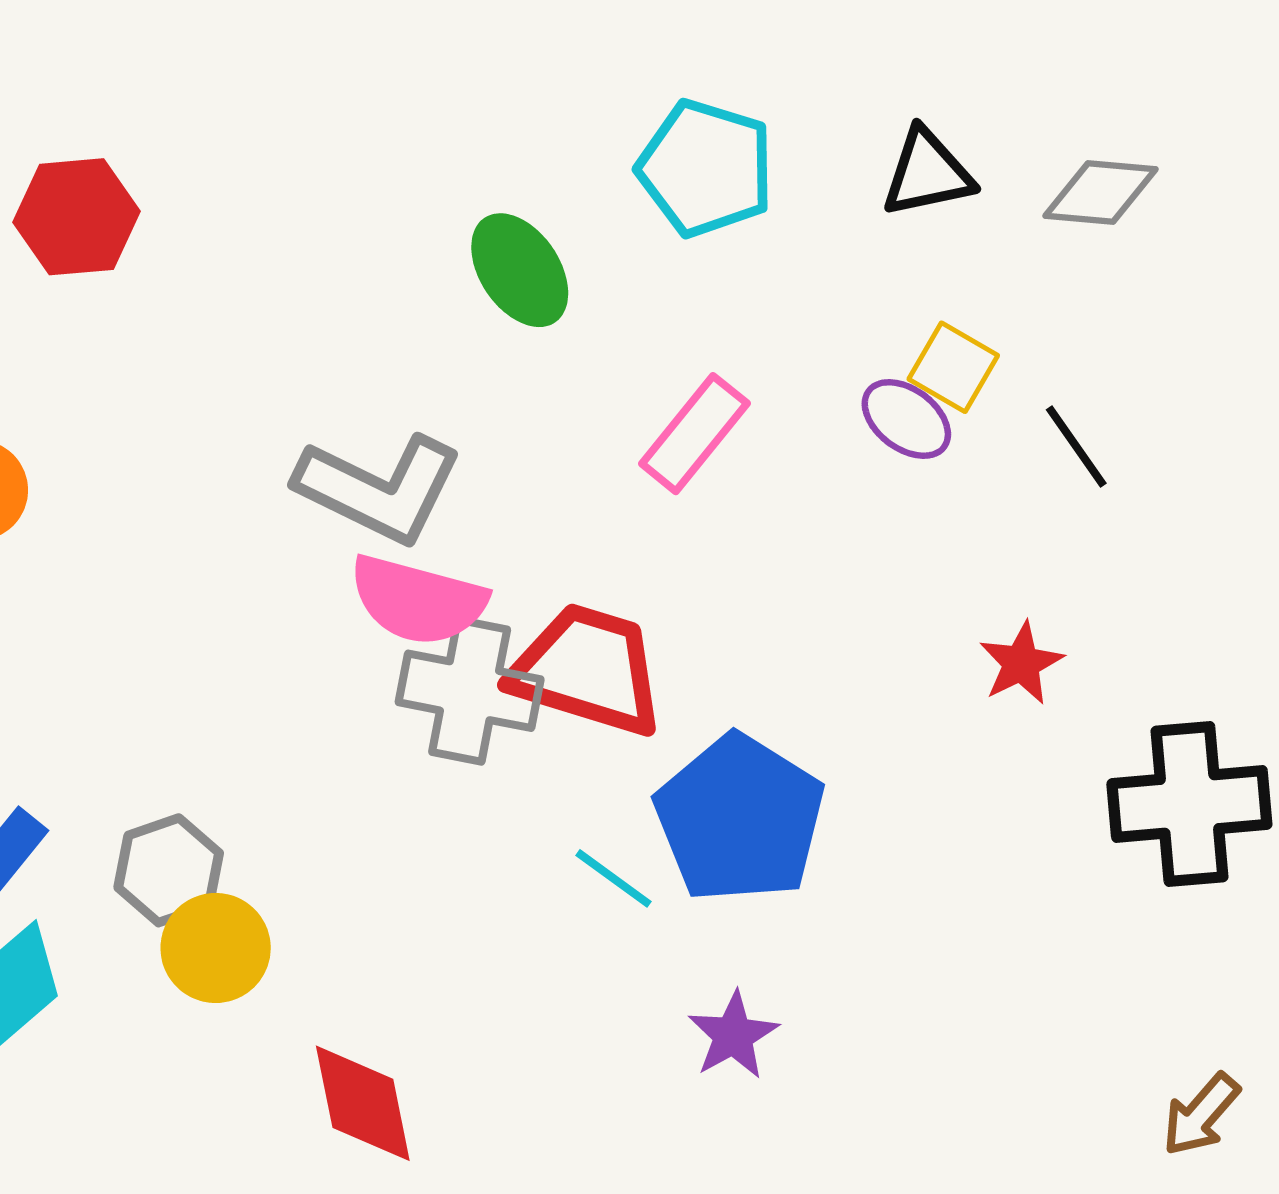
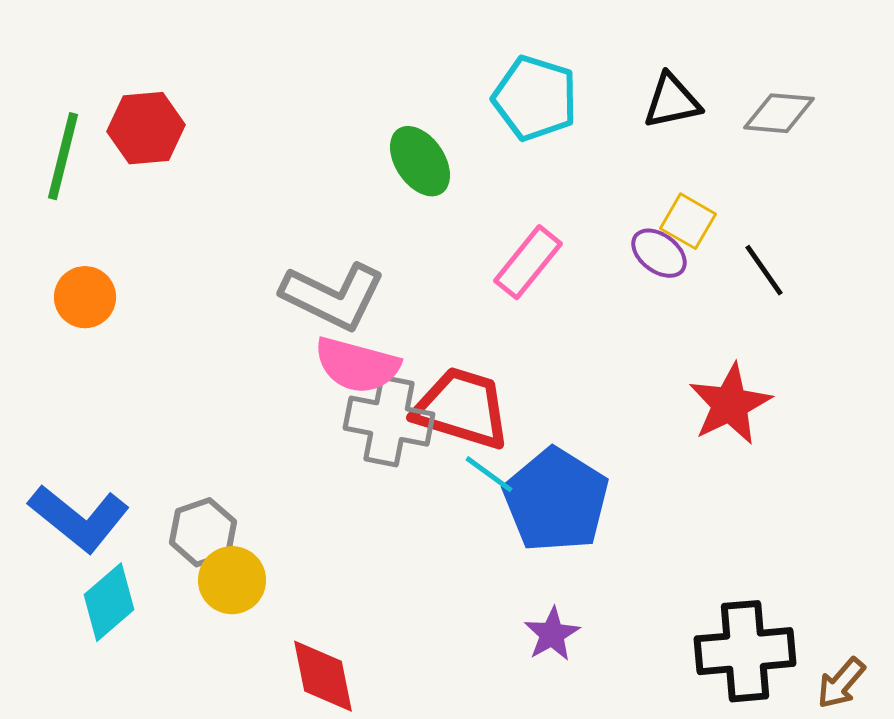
red star: (1021, 663) -> (730, 404), size x1.6
black cross: (1189, 804) -> (745, 651), moved
cyan line: (614, 878) -> (489, 474), moved

